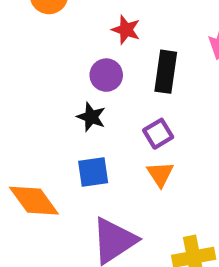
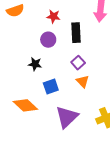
black star: (91, 117) -> (35, 64), moved

